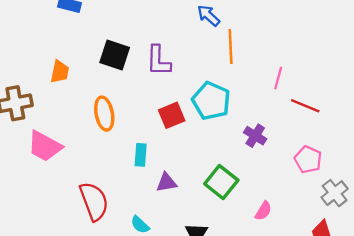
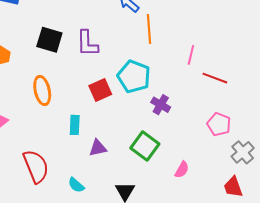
purple cross: (255, 136) -> (161, 105), moved

